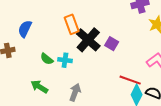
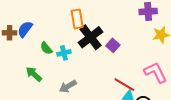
blue semicircle: (25, 29) -> (25, 29), moved
cyan cross: (65, 60) -> (64, 53), turned -32
gray arrow: (75, 92) -> (68, 86), turned -150

